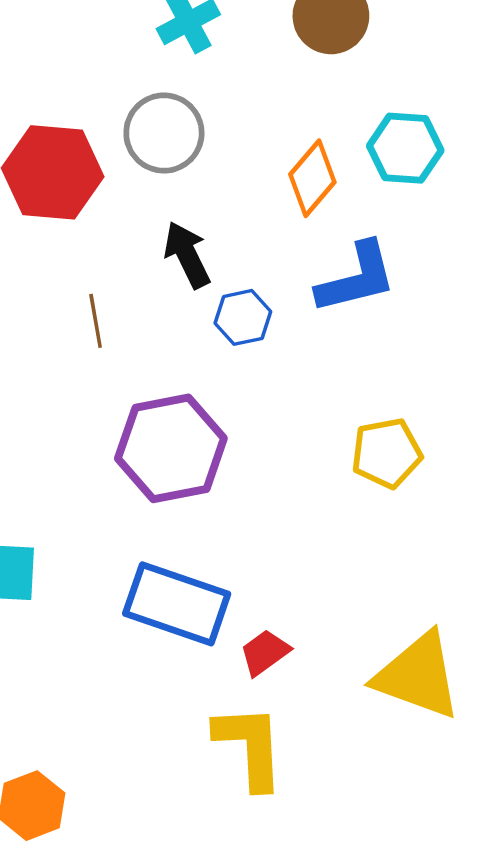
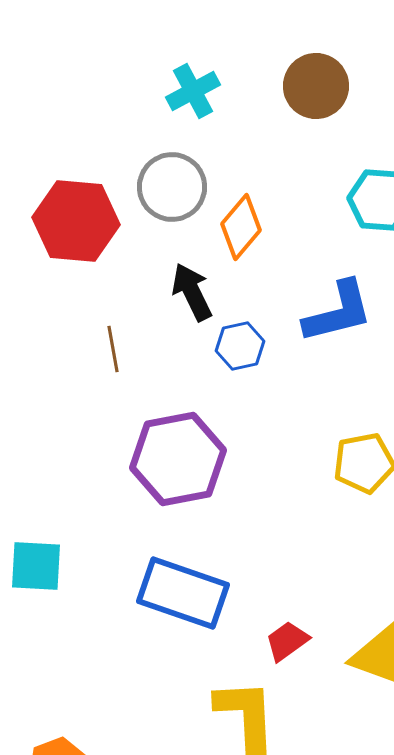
orange diamond: (312, 178) -> (241, 227), moved
red trapezoid: (265, 653) -> (287, 641), moved

